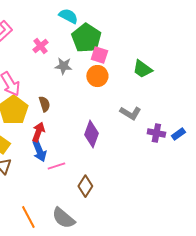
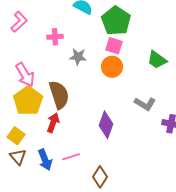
green pentagon: (86, 38) -> (116, 21), moved
pink cross: (40, 46) -> (55, 37), turned 35
brown semicircle: (44, 104) -> (59, 95), size x1.8
blue arrow: (39, 151) -> (45, 160), moved

